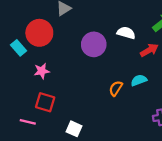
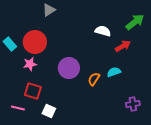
red circle: (39, 33) -> (35, 42), moved
purple circle: (94, 44) -> (69, 68), moved
white square: (74, 129) -> (49, 111), moved

